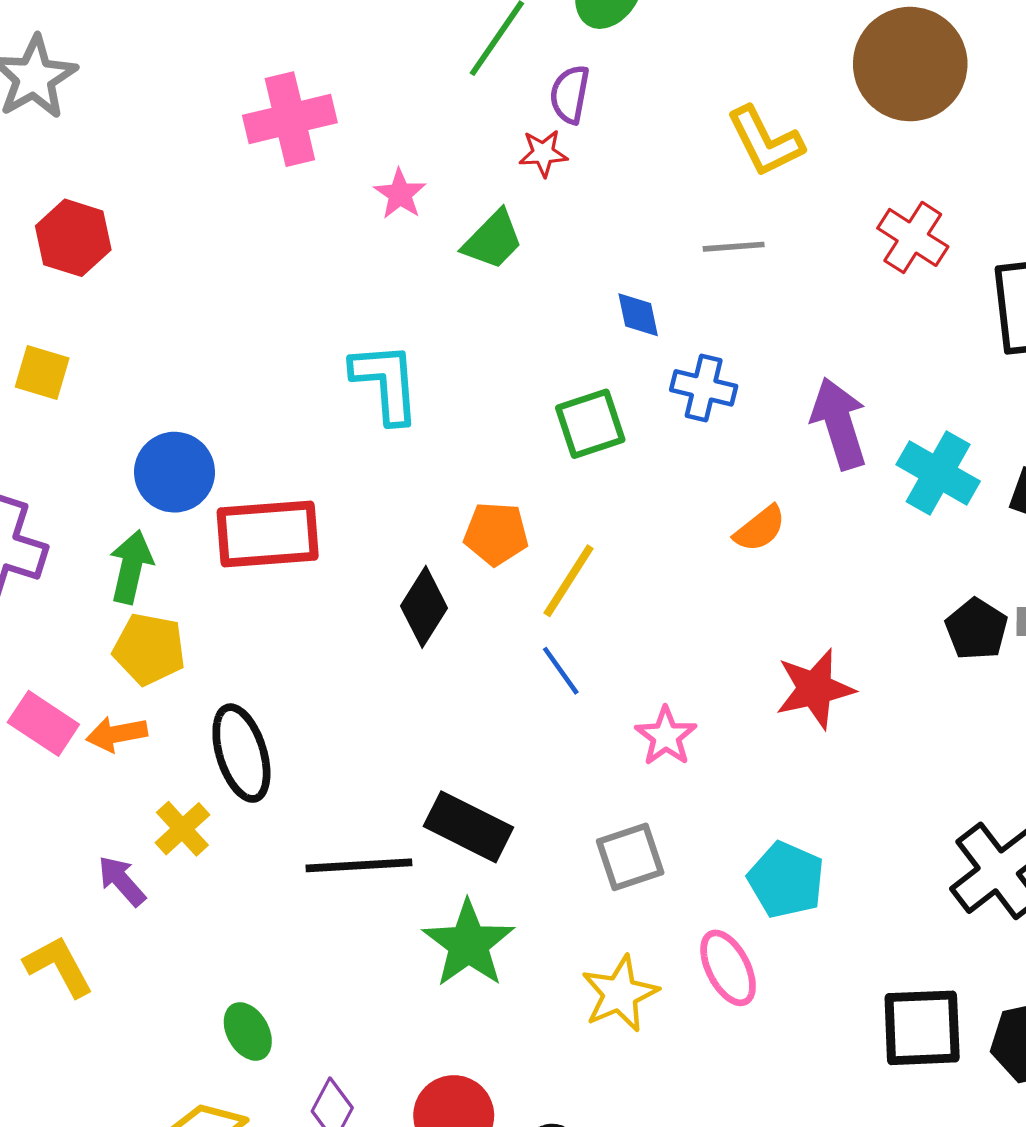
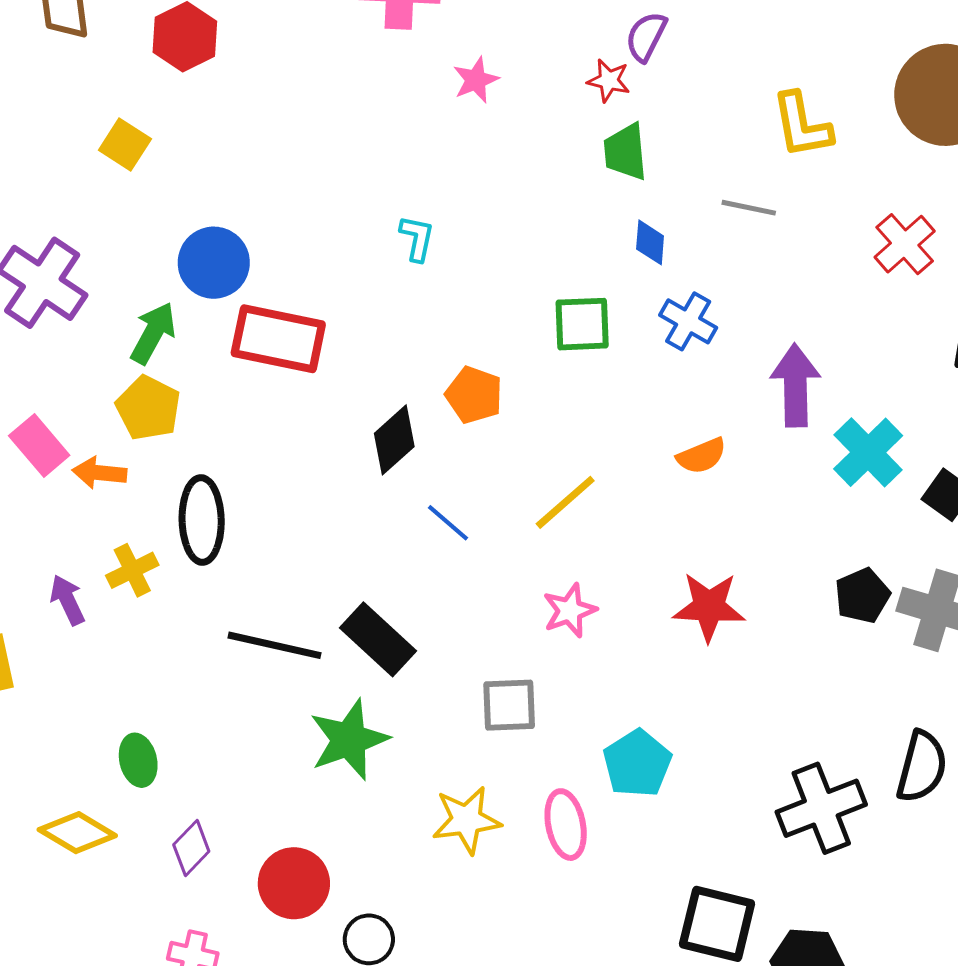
green trapezoid: (493, 240) -> (625, 152), moved, turned 114
cyan L-shape: (386, 383) -> (417, 238), size x0.6
yellow line: (569, 581) -> (565, 502), moved
blue line: (561, 671) -> (448, 523), moved, turned -30

